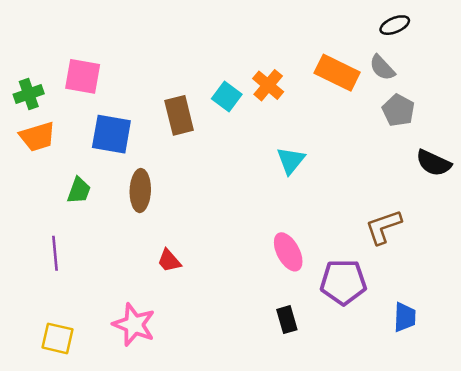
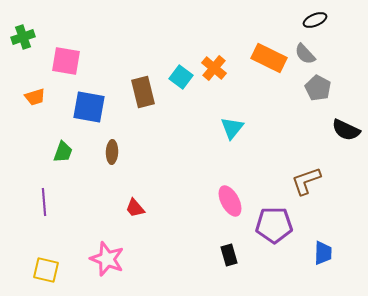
green cross: (29, 94) -> (23, 37), moved
orange trapezoid: (37, 137) -> (35, 97), moved, size x0.7
brown ellipse: (140, 191) -> (112, 152), size x0.7

